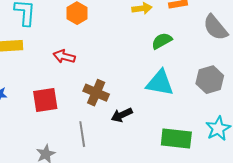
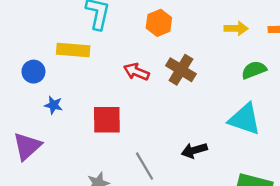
brown cross: (96, 93) -> (181, 70), moved
gray line: (82, 134) -> (144, 166), turned -30

